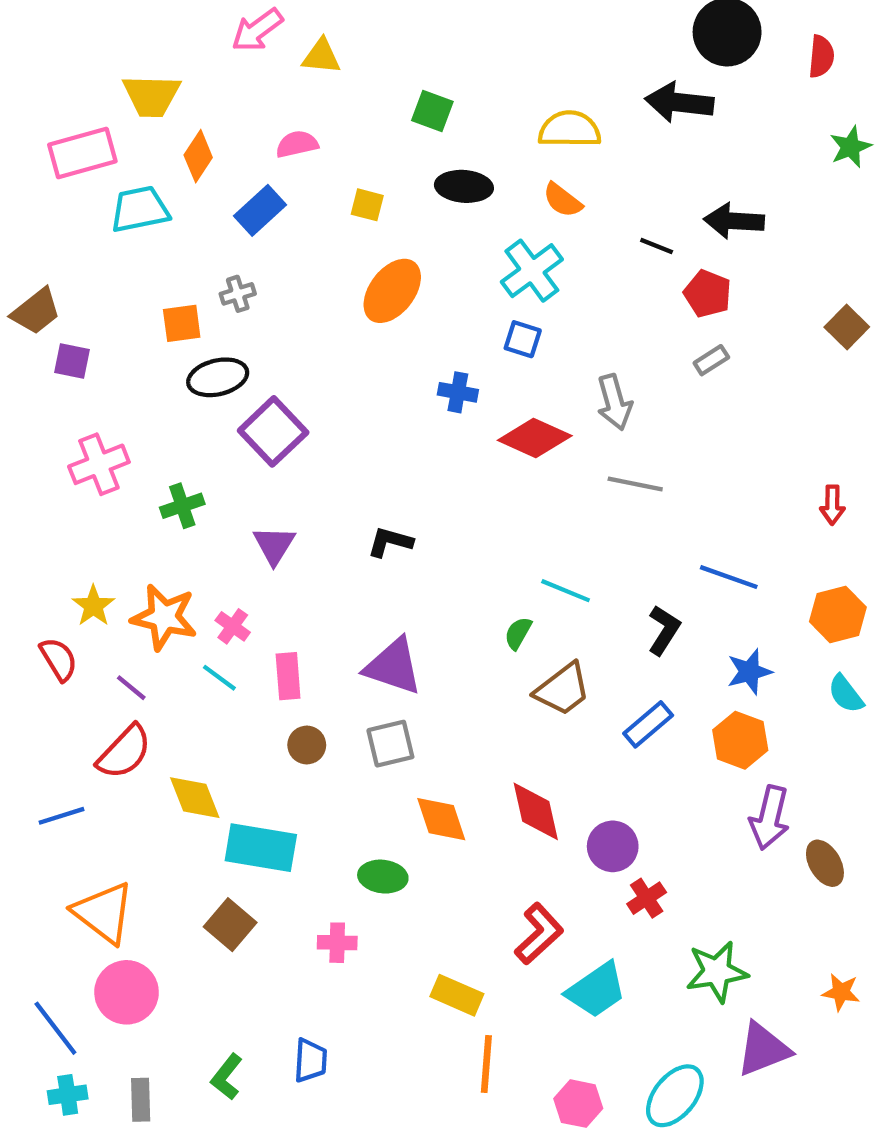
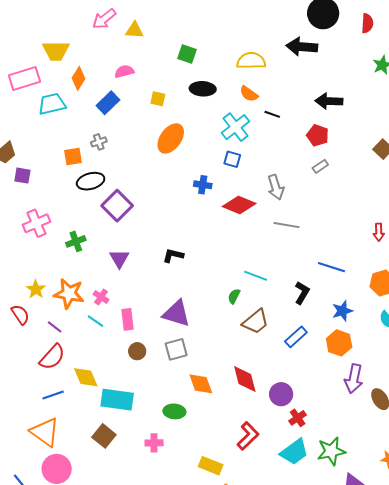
black line: (657, 246) -> (272, 114), moved
blue line: (62, 816) -> (53, 395), moved
cyan trapezoid: (596, 990) -> (294, 452), moved

